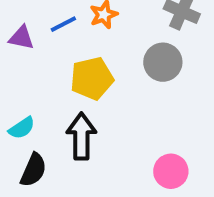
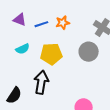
purple triangle: (21, 38) -> (20, 20), moved
cyan semicircle: (22, 128) -> (23, 49), moved

